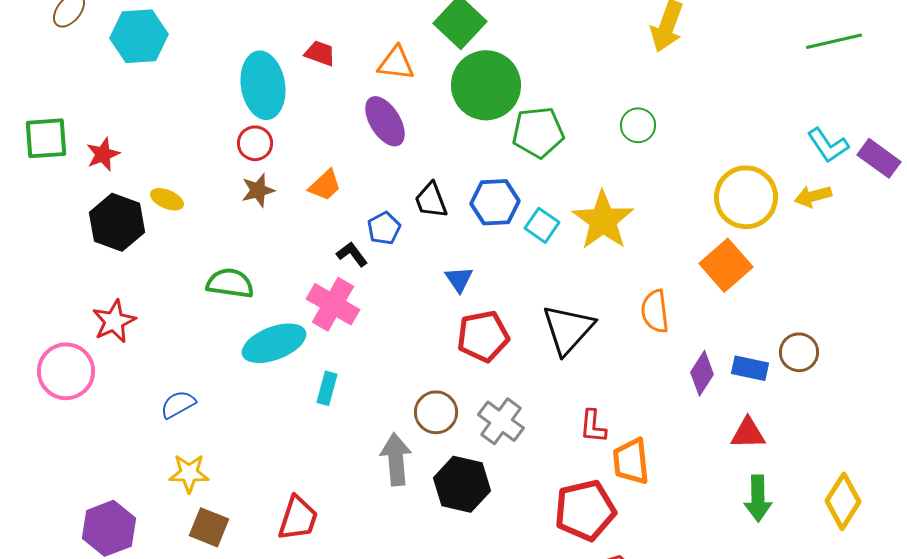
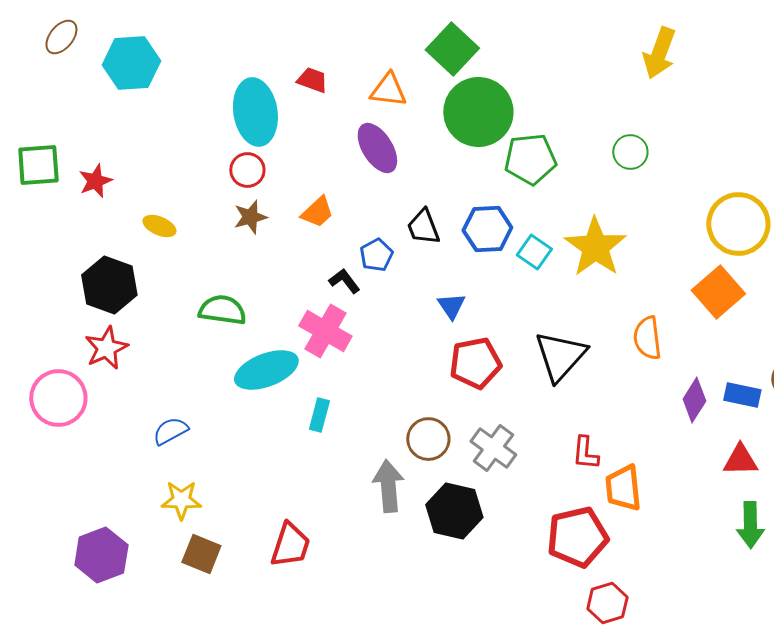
black hexagon: (117, 222) -> (109, 285), moved

